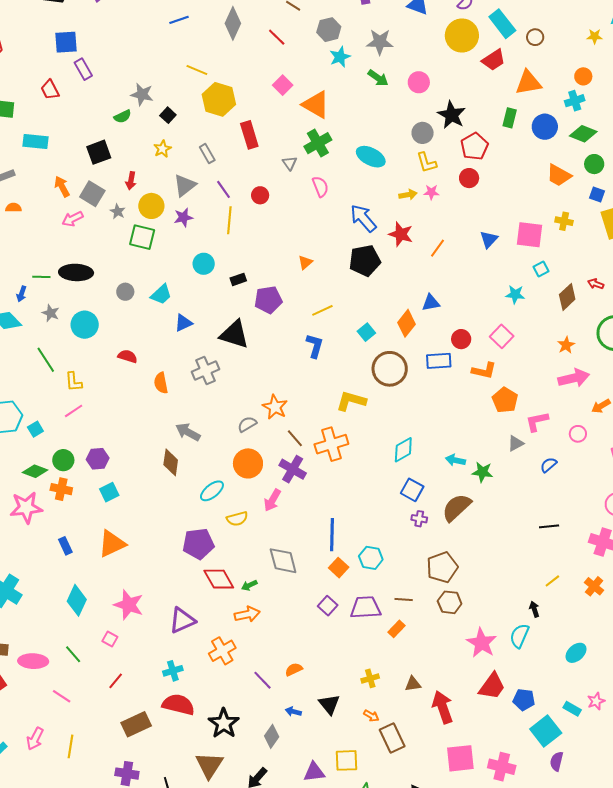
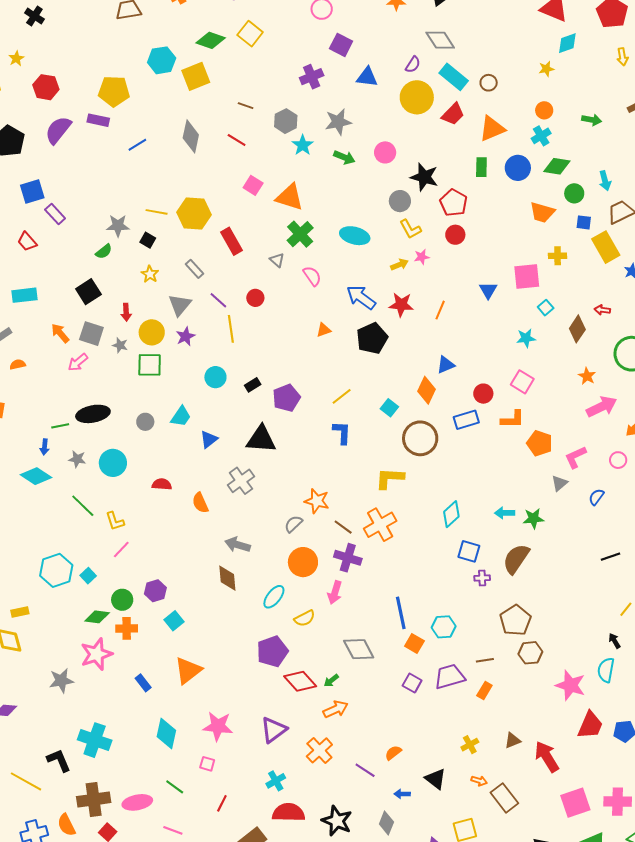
yellow line: (197, 70) -> (157, 212), moved
orange triangle: (305, 262) -> (324, 330), moved, turned 35

